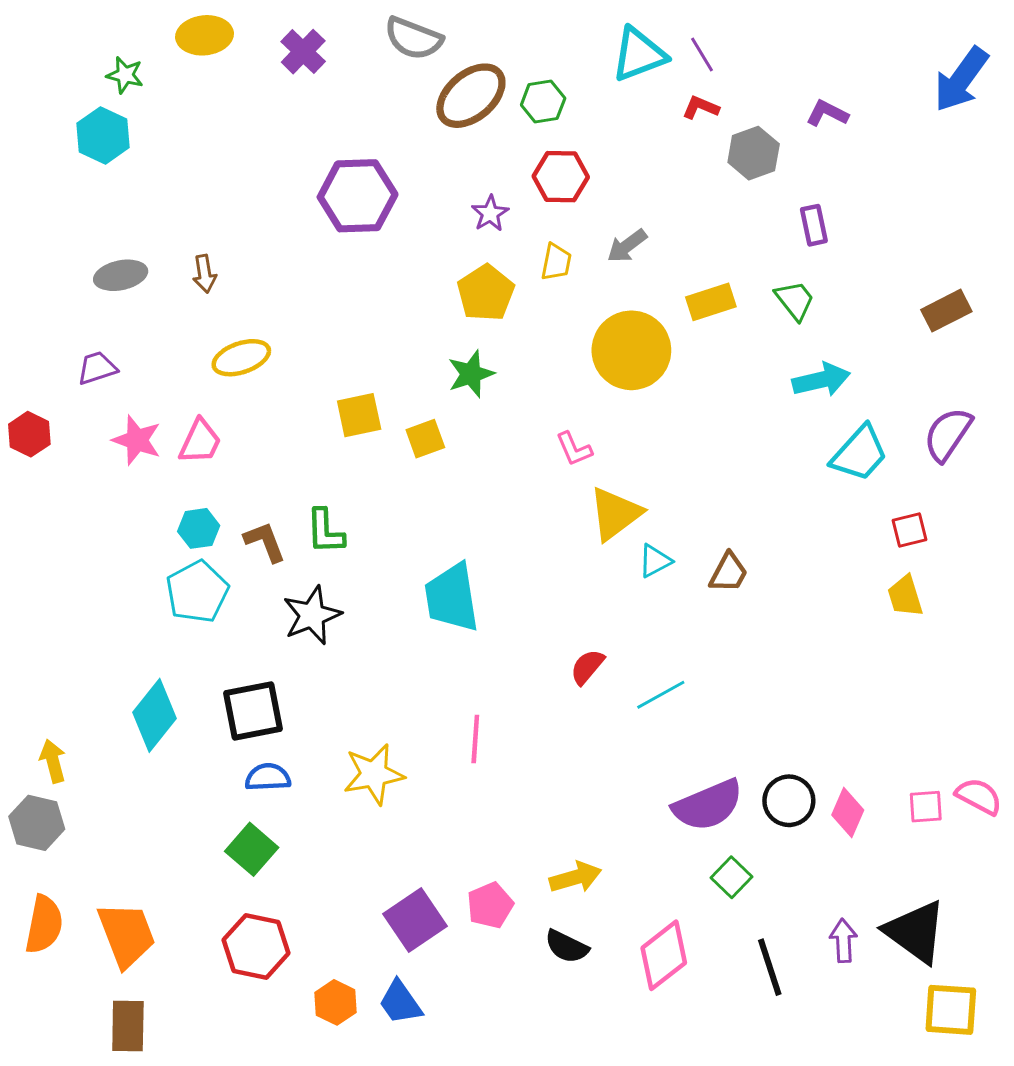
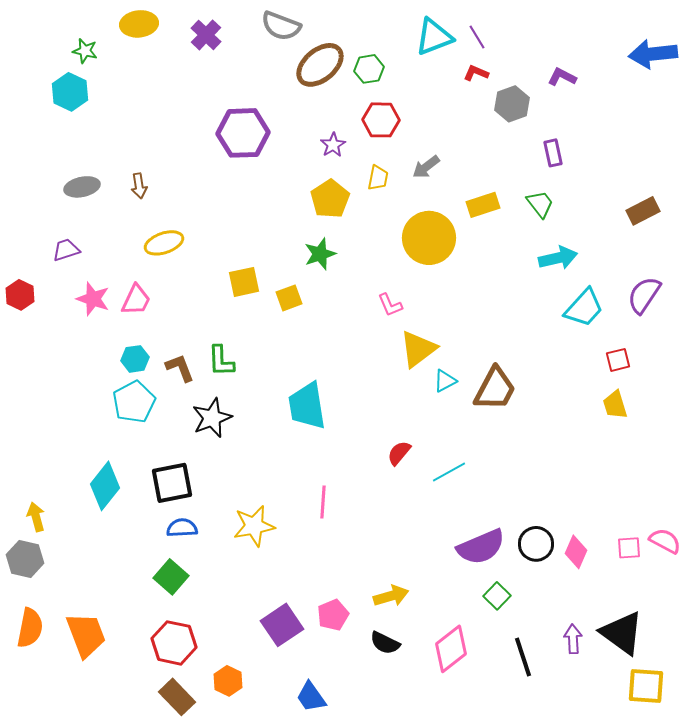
blue arrow: (961, 79) -> (653, 54), turned 48
brown trapezoid: (729, 573) -> (495, 389), size x1.6
blue trapezoid: (400, 1002) -> (311, 697), moved
brown rectangle: (128, 1026) -> (177, 697), moved, turned -45

